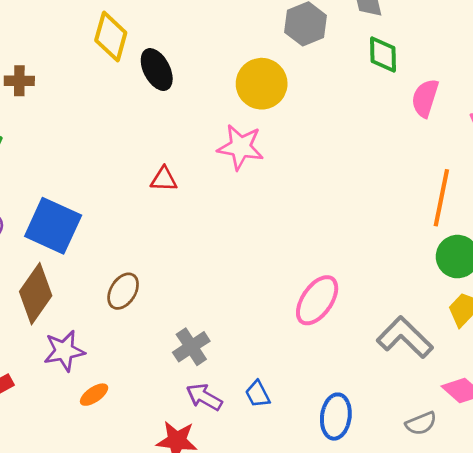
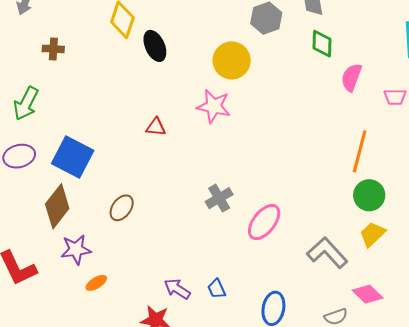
gray cross: (191, 347) -> (219, 198), moved

